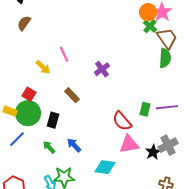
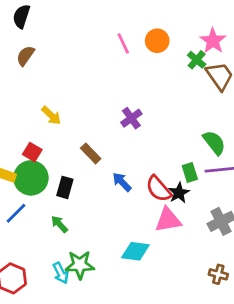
orange circle: (148, 12) -> (157, 41), moved
pink line: (64, 54) -> (123, 43), moved
green semicircle: (165, 58) -> (214, 143), moved, turned -42
green rectangle: (145, 109) -> (190, 172), turned -32
blue arrow: (74, 145) -> (122, 182), moved
black star: (153, 152) -> (179, 193), moved

